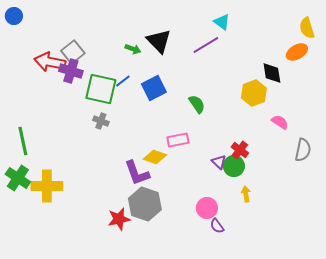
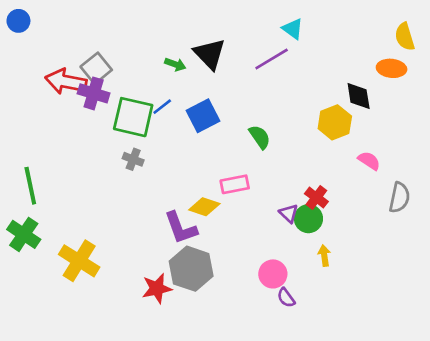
orange ellipse: (297, 52) -> (392, 68), turned 35
yellow cross: (47, 186) -> (79, 261), moved, turned 32

